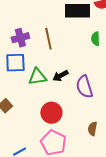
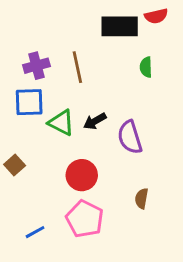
green triangle: (37, 77) -> (61, 123), turned 36

